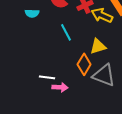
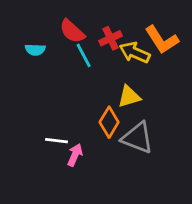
cyan line: (66, 32) -> (84, 55), moved
pink arrow: (60, 87) -> (75, 155), turned -70

